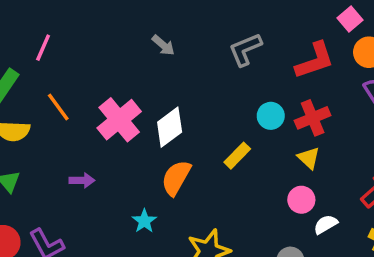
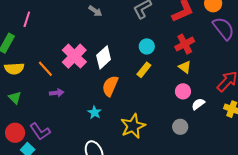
orange line: (58, 107) -> (45, 69), moved
cyan circle: (271, 116) -> (147, 46), moved

